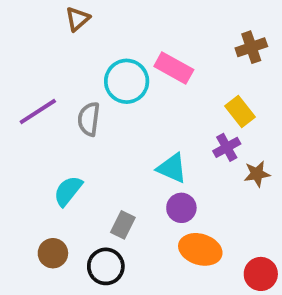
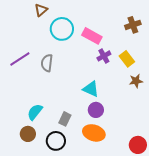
cyan circle: (127, 81) -> (62, 29), moved
purple cross: (227, 147) -> (104, 56), moved
brown star: (257, 174) -> (136, 81), moved
cyan semicircle: (68, 191) -> (35, 112), moved
orange ellipse: (200, 249) -> (94, 133), moved

